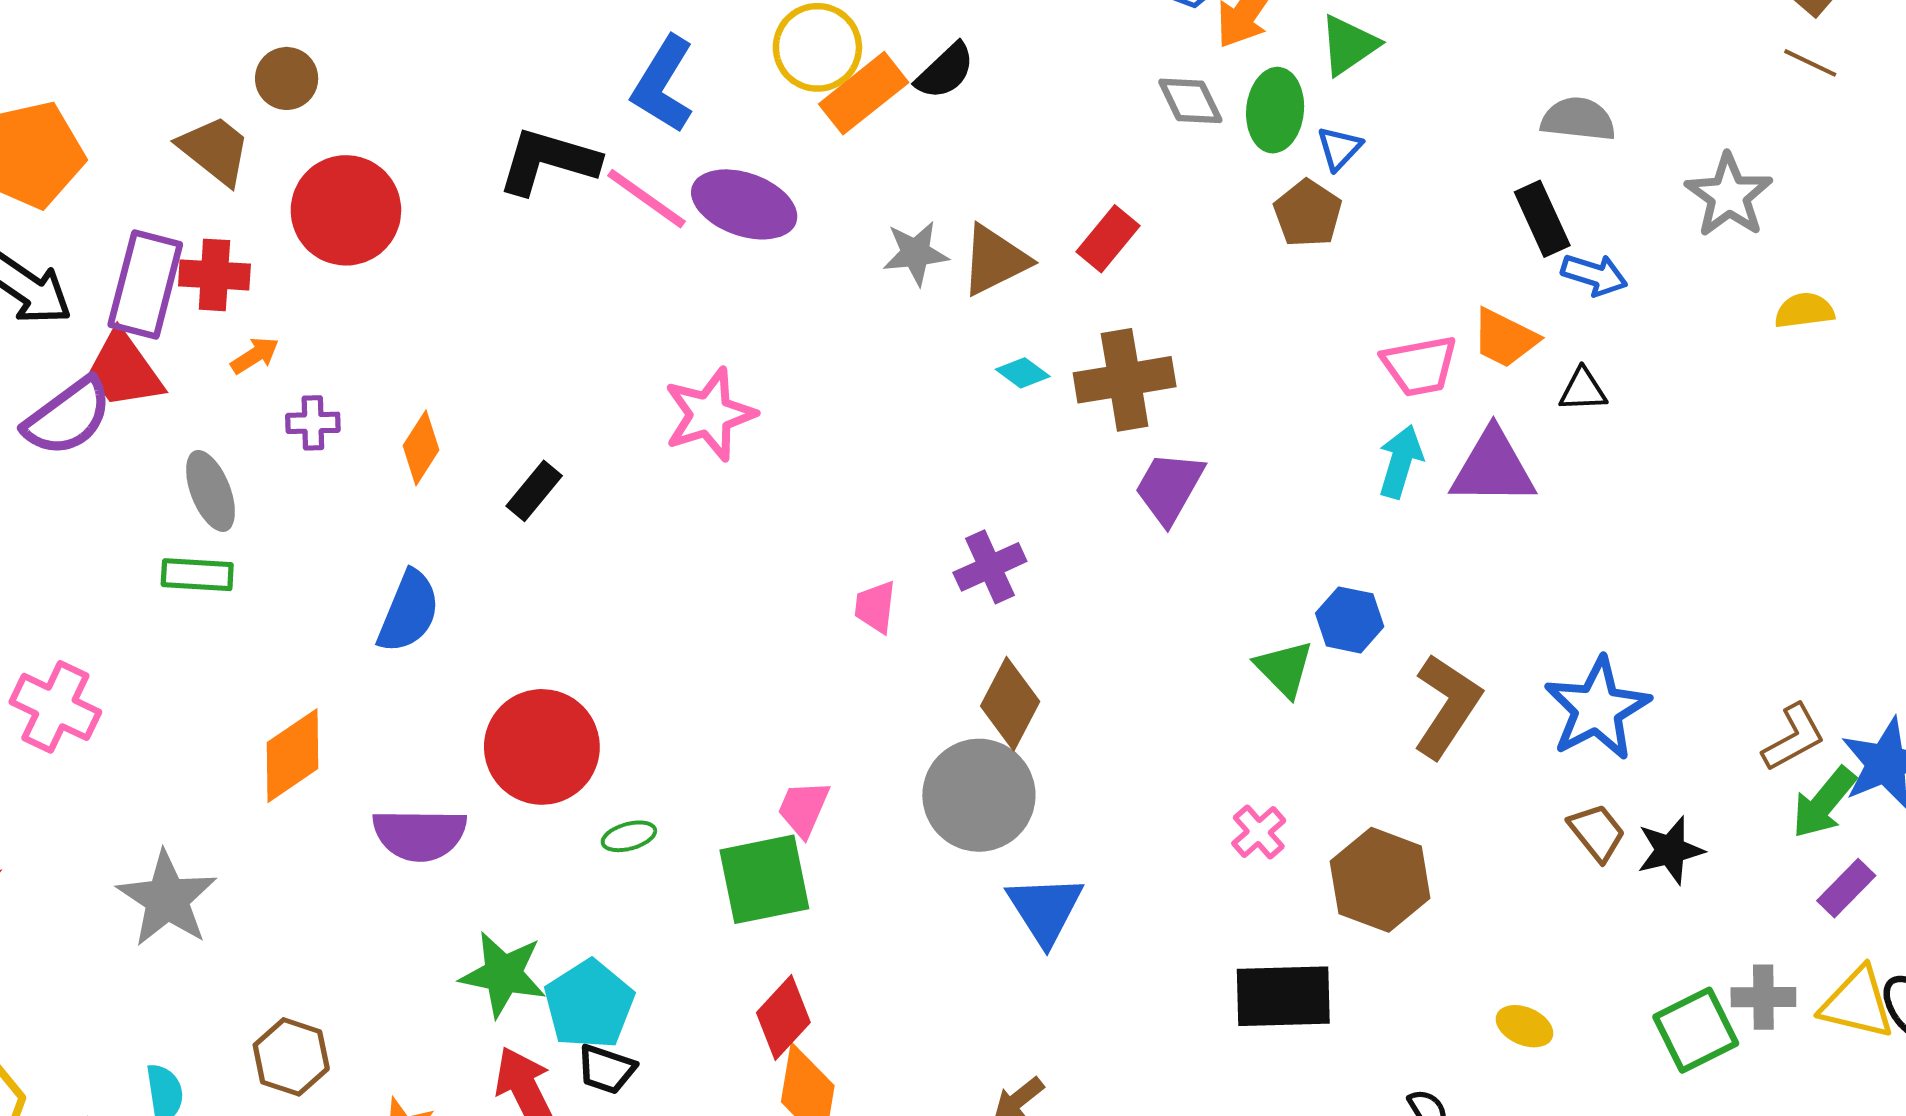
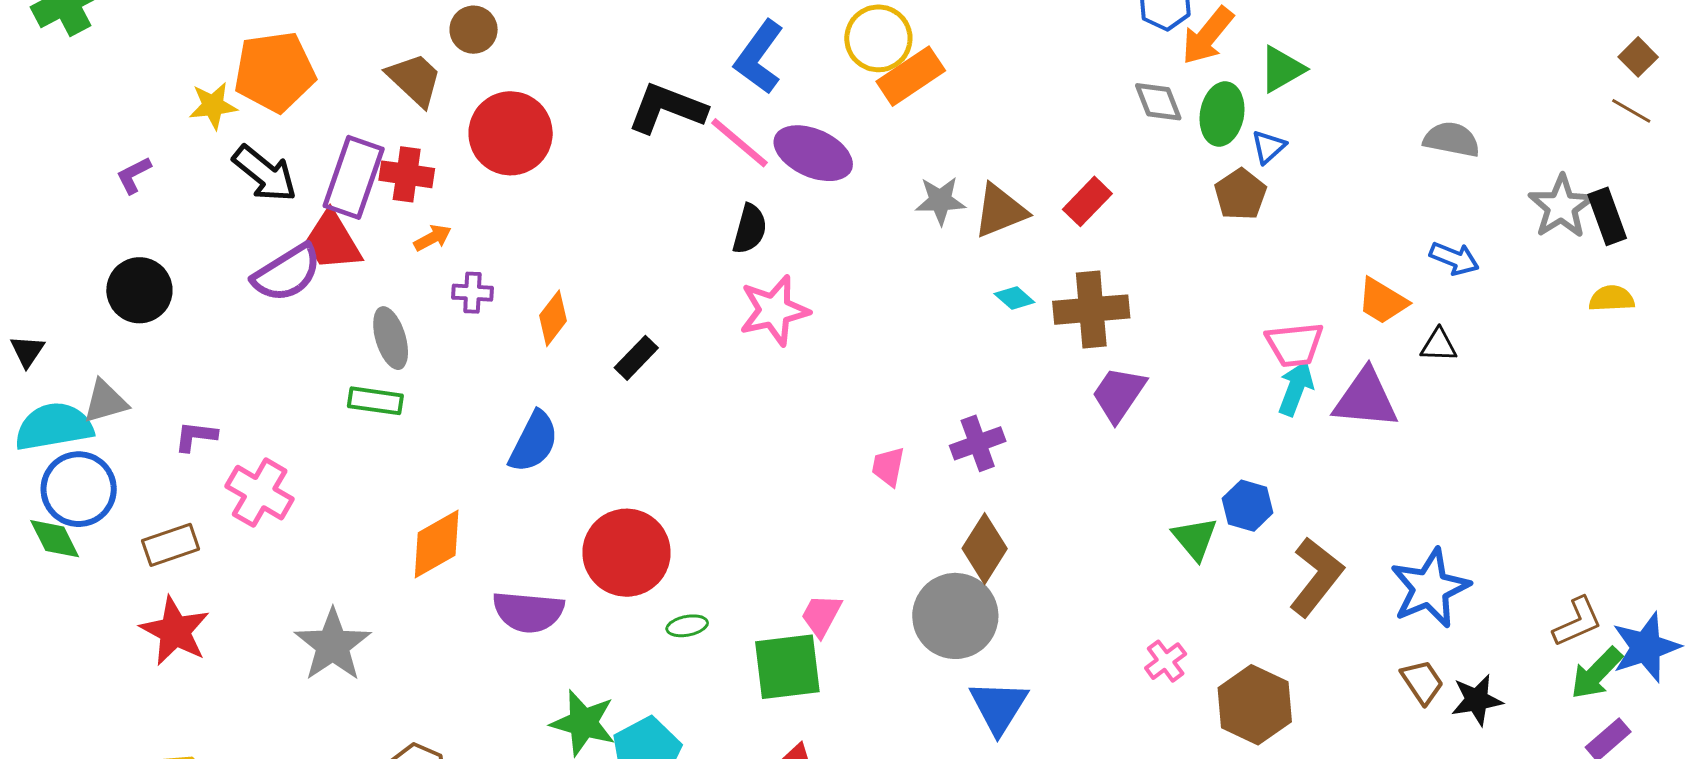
black semicircle: (945, 71) -> (750, 229), moved, turned -36
black rectangle: (1542, 219) -> (1607, 216), moved
pink trapezoid: (1420, 366) -> (1295, 344), moved

